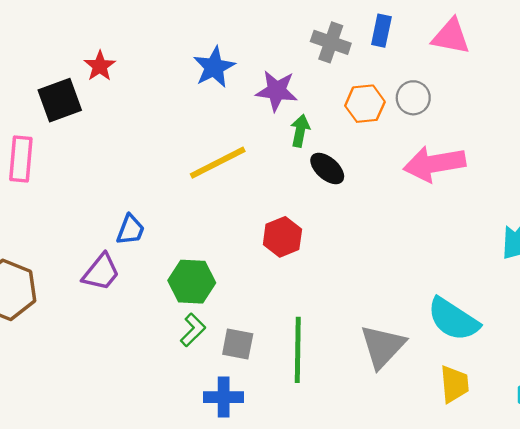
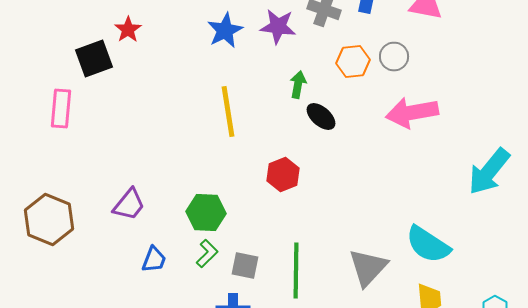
purple star: (277, 91) -> (278, 26), moved
yellow line: (218, 163) -> (228, 112), turned -72
blue trapezoid: (130, 230) -> (154, 260), moved

